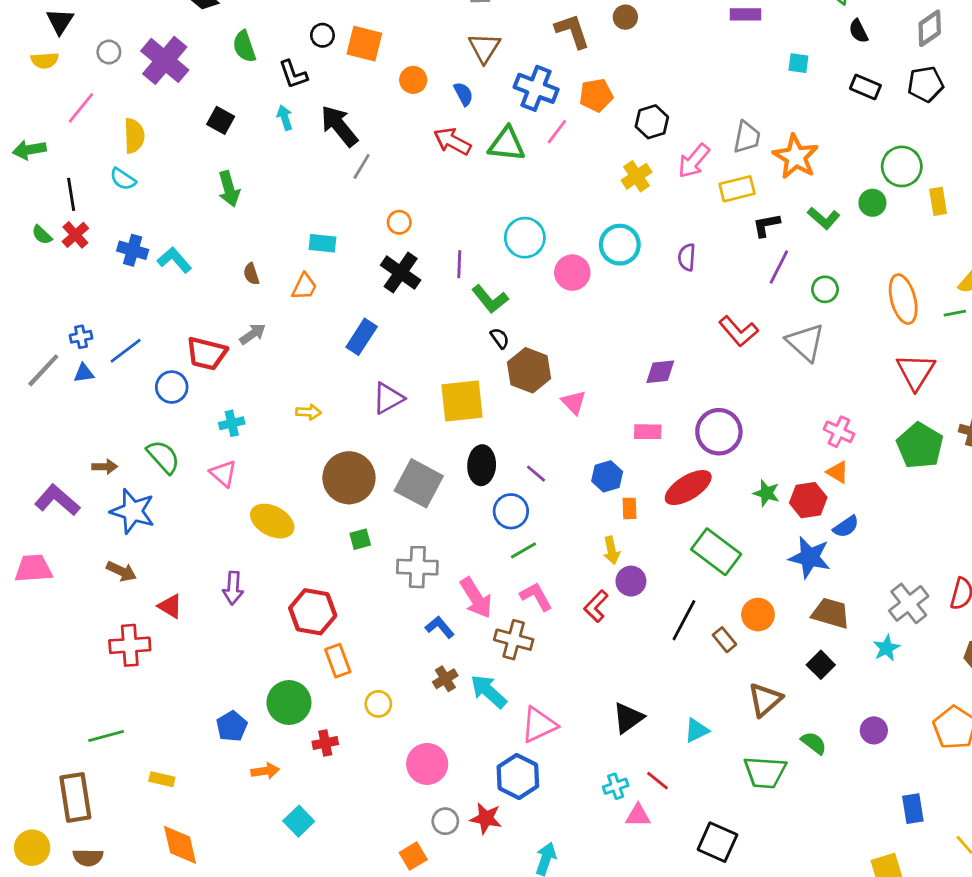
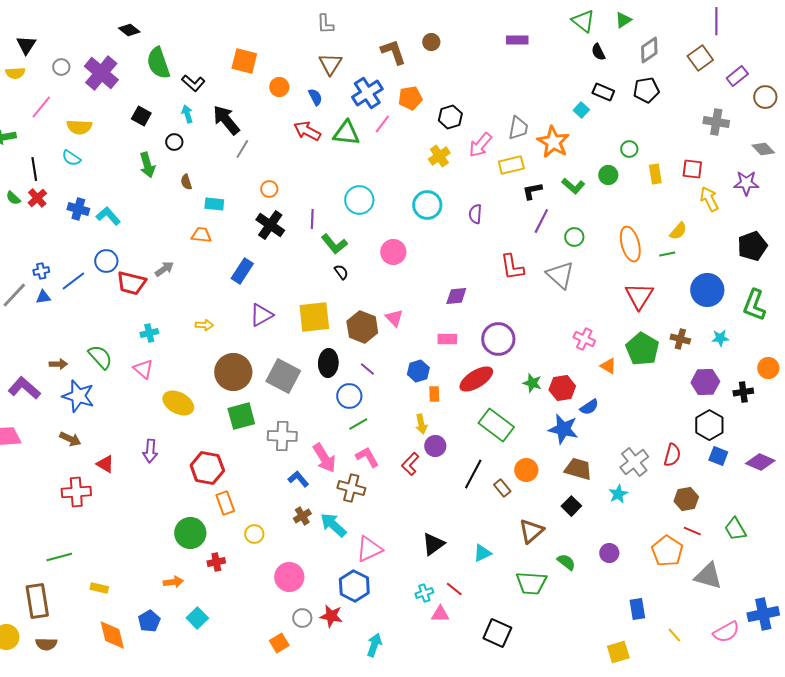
black circle: (322, 35) -> (174, 142), moved
green semicircle: (244, 46) -> (158, 63), size x1.4
cyan square: (798, 63) -> (581, 110), moved, turned 35
black L-shape: (293, 74) -> (193, 83), turned -30
blue cross: (536, 88) -> (367, 93), turned 36
yellow semicircle: (134, 136) -> (79, 127), turned 95
green circle: (902, 166) -> (629, 149), size x0.6
pink circle: (572, 273) -> (393, 252), moved
brown semicircle: (251, 274) -> (186, 182), moved
orange trapezoid: (304, 287) -> (201, 235), turned -110
red L-shape: (738, 331) -> (512, 267), turned 32
brown hexagon: (529, 370) -> (362, 327), moved
blue circle: (172, 387) -> (106, 261), moved
orange triangle: (838, 472) -> (608, 366), moved
green square: (360, 539) -> (241, 416), size x1.8
blue pentagon: (232, 726) -> (149, 621), moved

